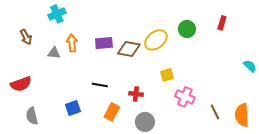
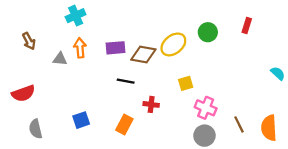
cyan cross: (57, 14) -> (76, 16), moved
black line: (100, 85) -> (126, 81), moved
gray circle: (145, 122) -> (204, 136), moved

